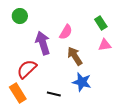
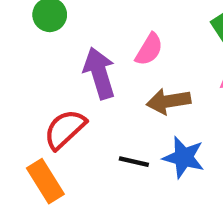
brown arrow: (75, 56) -> (169, 101), turned -66
black line: (54, 94) -> (134, 162), moved

